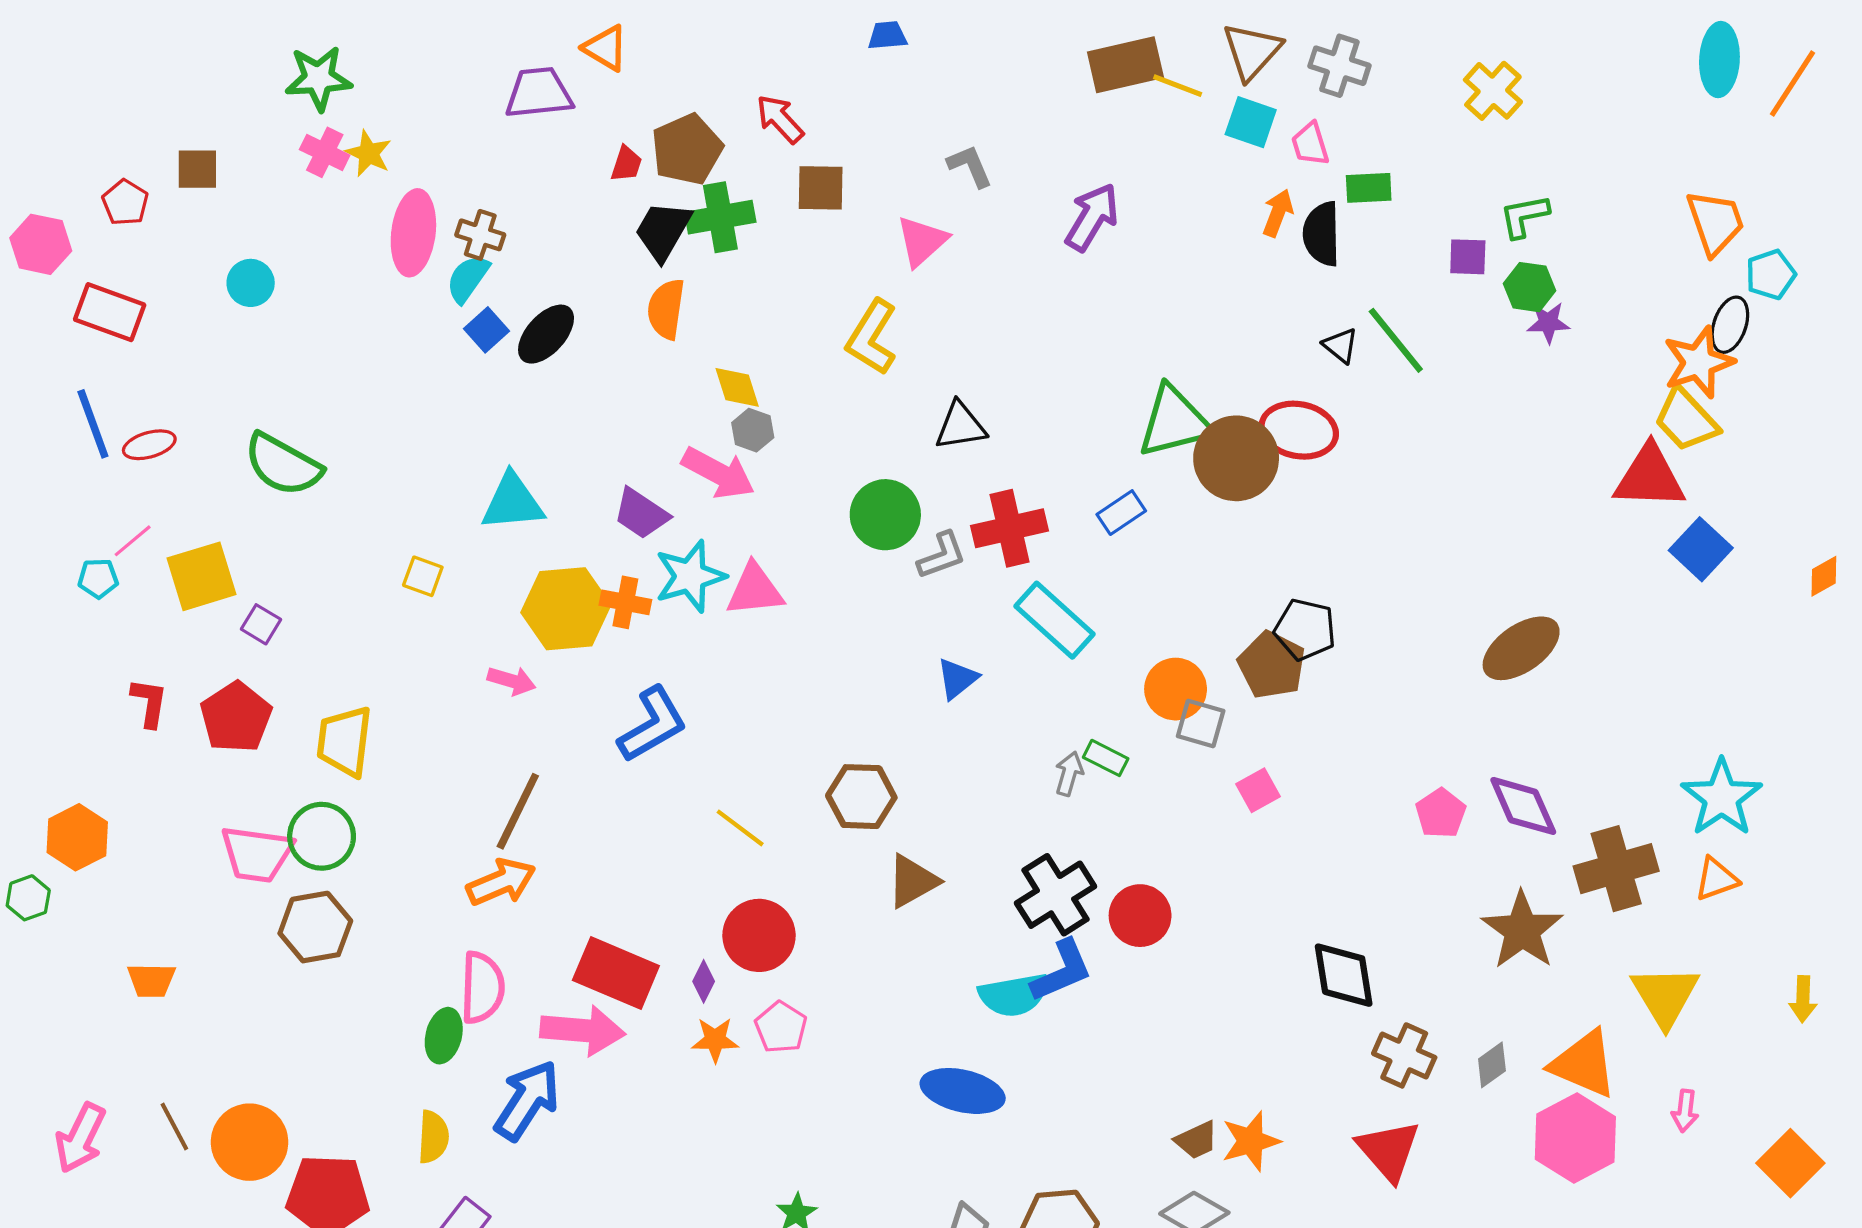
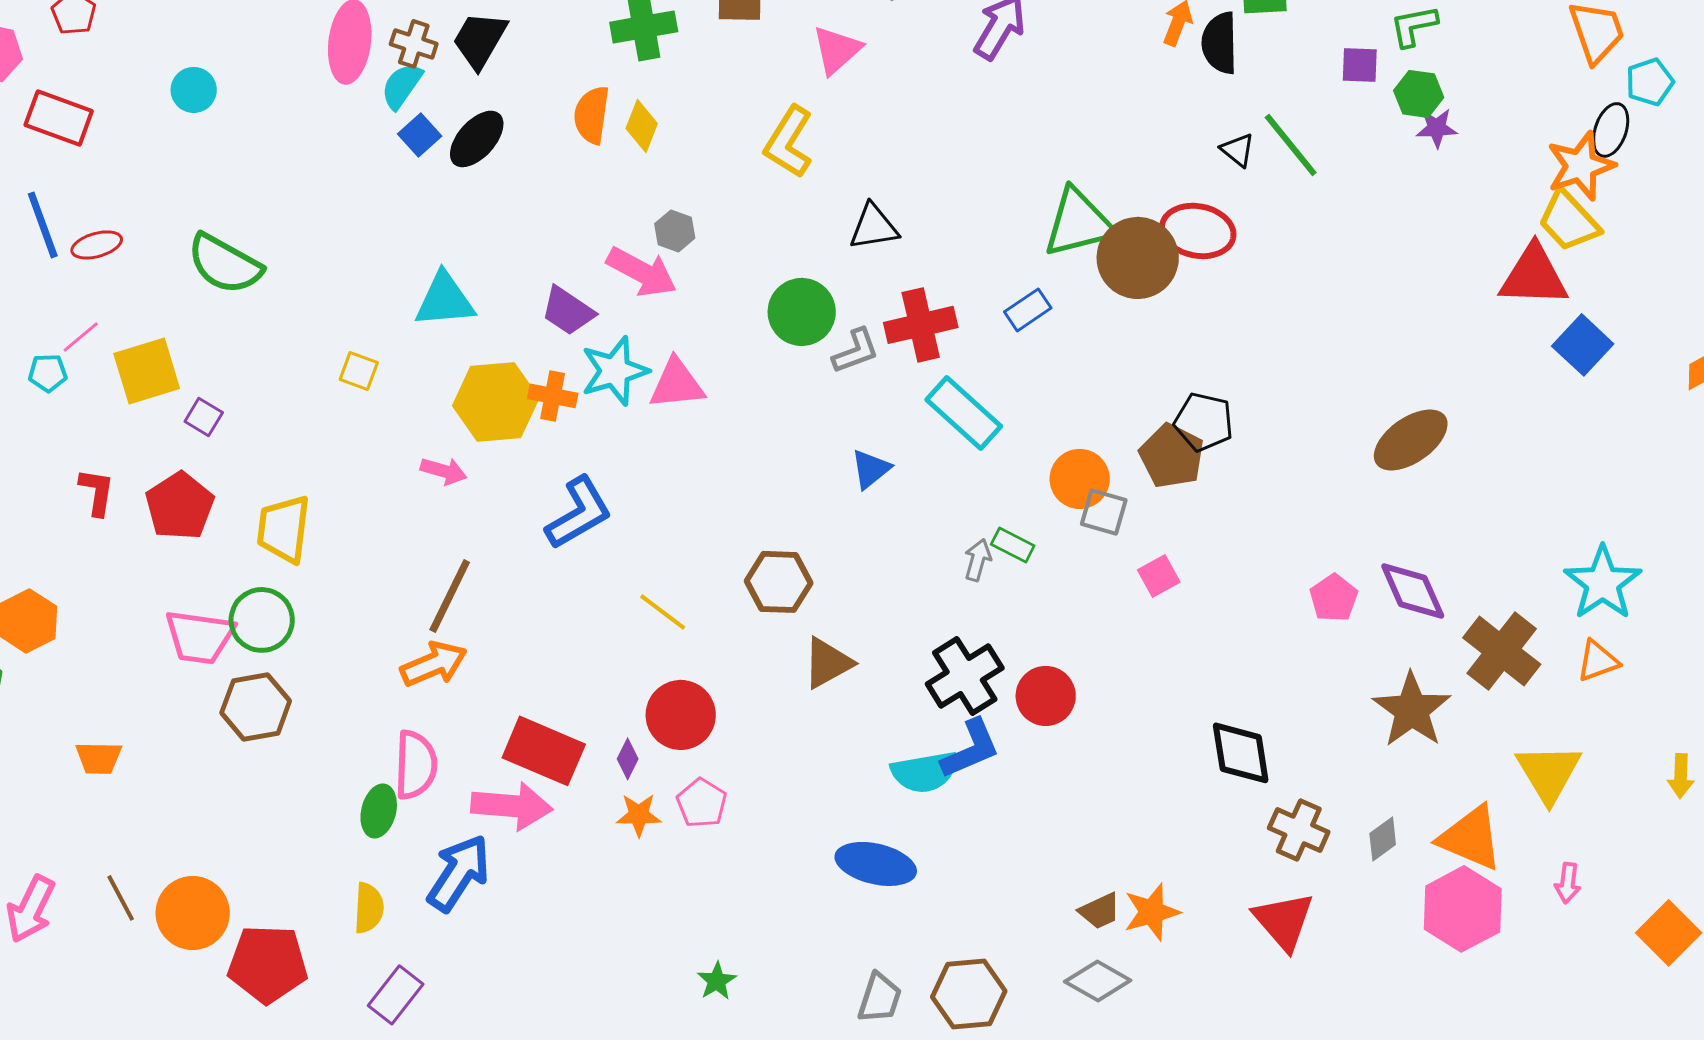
black trapezoid: (663, 231) -> (480, 40), moved
yellow diamond: (737, 387) -> (642, 126), moved, turned 39
brown cross: (1616, 869) -> (1502, 651), turned -36

